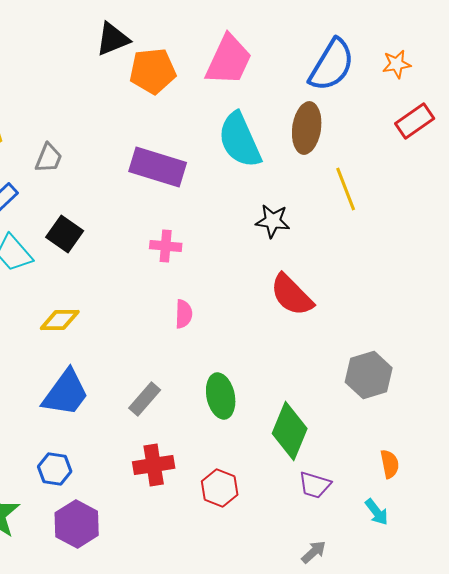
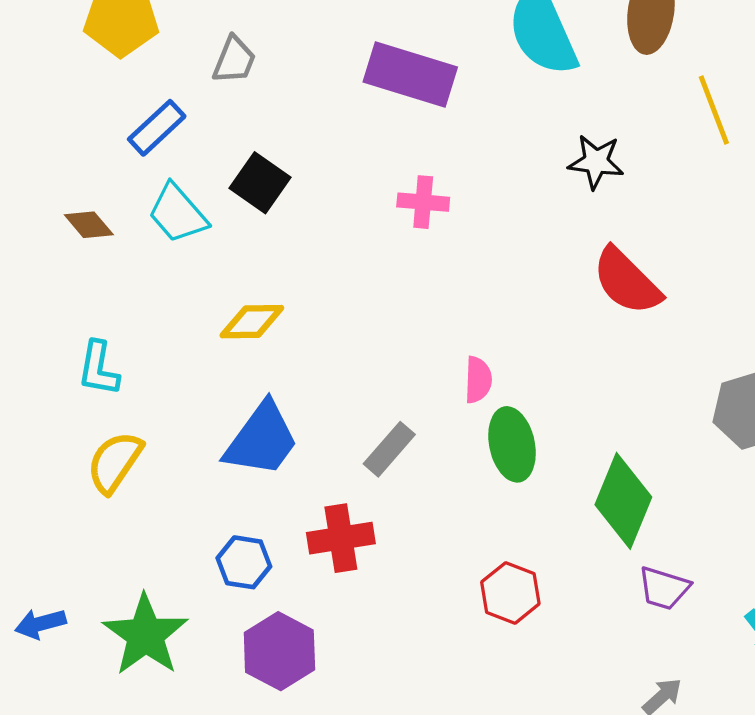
pink semicircle: (184, 314) -> (478, 380), moved
red cross: (154, 465) -> (341, 538), moved

